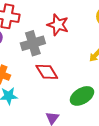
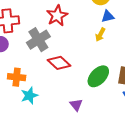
red star: (58, 25) -> (57, 16), turned -30

